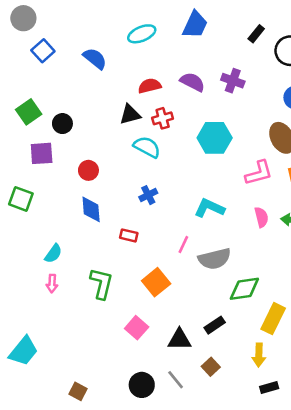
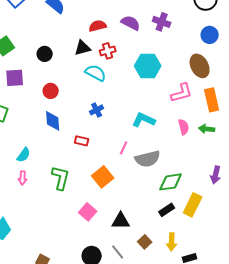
black circle: (62, 124) -> (45, 54), moved
black rectangle: (215, 325) -> (167, 210), moved
yellow arrow: (259, 355) -> (172, 242), moved

